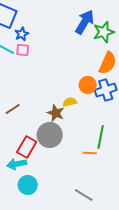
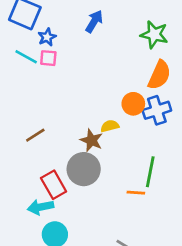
blue arrow: (85, 22) -> (94, 21), moved, size x0.7
green star: (104, 32) -> (154, 35), turned 30
red rectangle: (27, 147) -> (54, 185), turned -60

